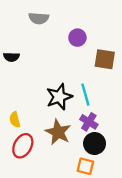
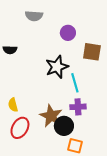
black star: (59, 97) -> (57, 67), moved
purple cross: (89, 122) -> (78, 107), turned -35
black circle: (95, 143) -> (64, 126), moved

